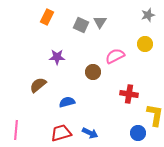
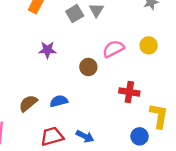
gray square: (81, 25) -> (75, 14), turned 35
yellow circle: (145, 44) -> (149, 45), moved
brown semicircle: (38, 85) -> (28, 103), moved

